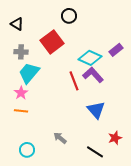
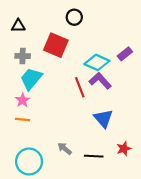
black triangle: (17, 24) -> (18, 26), turned -32
red square: (52, 42) -> (56, 45), turned -30
cyan circle: (27, 150) -> (29, 162), size x1.6
black line: (95, 152) -> (94, 156), moved, turned -30

